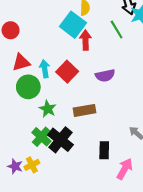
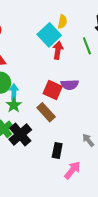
cyan arrow: (45, 69) -> (14, 92), moved
red square: (67, 72) -> (53, 90), moved, turned -30
brown rectangle: (84, 110) -> (46, 112), turned 48

